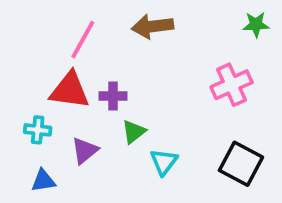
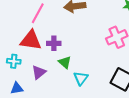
green triangle: (134, 132) -> (65, 62), turned -40

